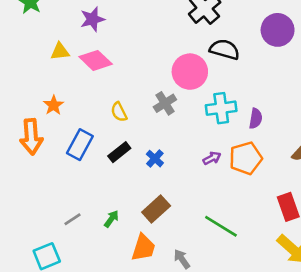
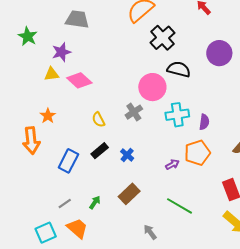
purple star: (92, 19) -> (61, 52), moved
blue rectangle: (80, 145) -> (68, 161), moved
purple arrow: (212, 158) -> (172, 164), moved
orange trapezoid: (143, 248) -> (77, 228), moved, turned -65

